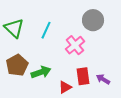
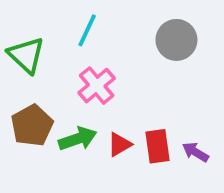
cyan line: (46, 30) -> (87, 30), moved
pink cross: (75, 45) -> (97, 86), moved
red triangle: (65, 87) -> (119, 144), moved

